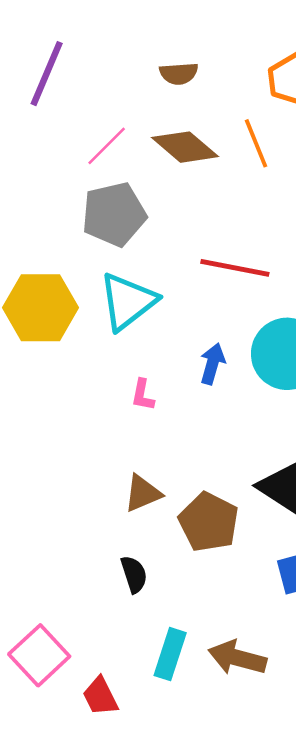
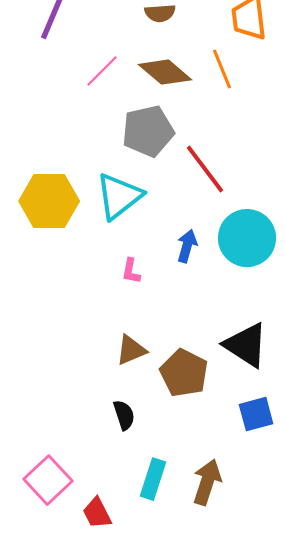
gray pentagon: (114, 214) -> (148, 131), moved
red line: (235, 268) -> (205, 169), turned 42
brown arrow: (237, 658) -> (207, 482), turned 93

